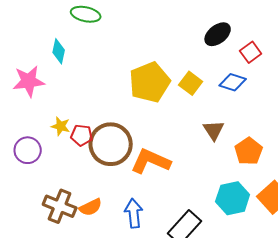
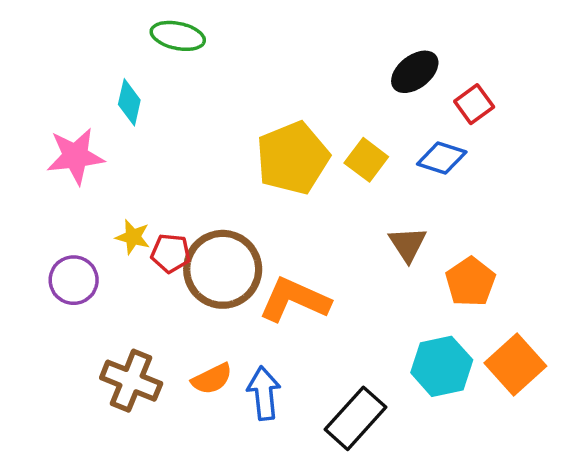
orange semicircle: (91, 207) -> (212, 379), moved

